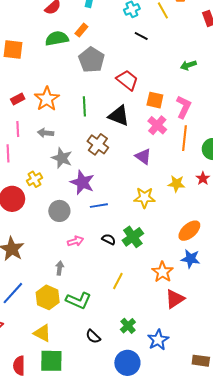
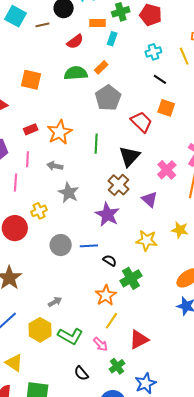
orange square: (155, 100) -> (166, 108), moved
black triangle: (119, 116) -> (130, 156), turned 45
brown cross: (98, 144) -> (119, 185), moved
purple star: (82, 182) -> (107, 214), moved
blue line: (99, 206) -> (89, 246), moved
black semicircle: (109, 239) -> (110, 261), moved
pink arrow: (75, 241) -> (100, 344), moved, turned 56
gray arrow: (60, 268) -> (55, 302), turned 48
orange star: (163, 272) -> (106, 295), moved
red triangle: (175, 299) -> (139, 340), moved
yellow triangle: (42, 333) -> (14, 363), moved

